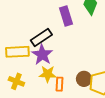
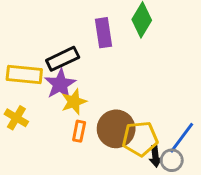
yellow star: (48, 74) -> (74, 102), moved, turned -30
brown circle: (84, 79) -> (116, 129), size x1.6

